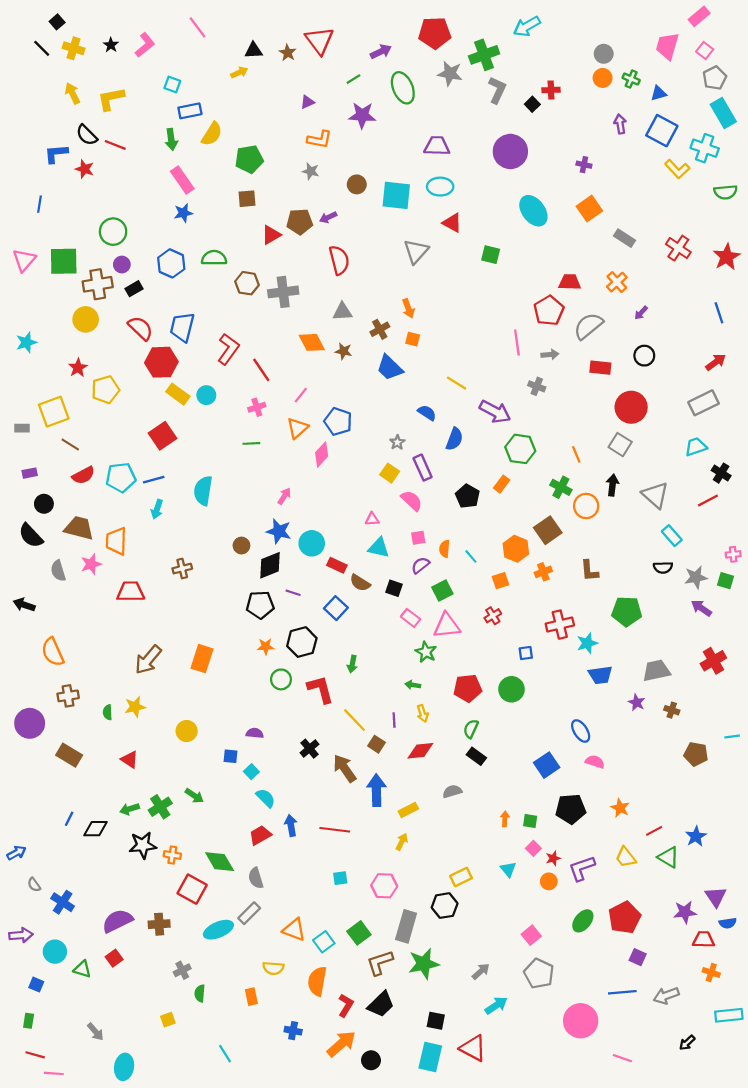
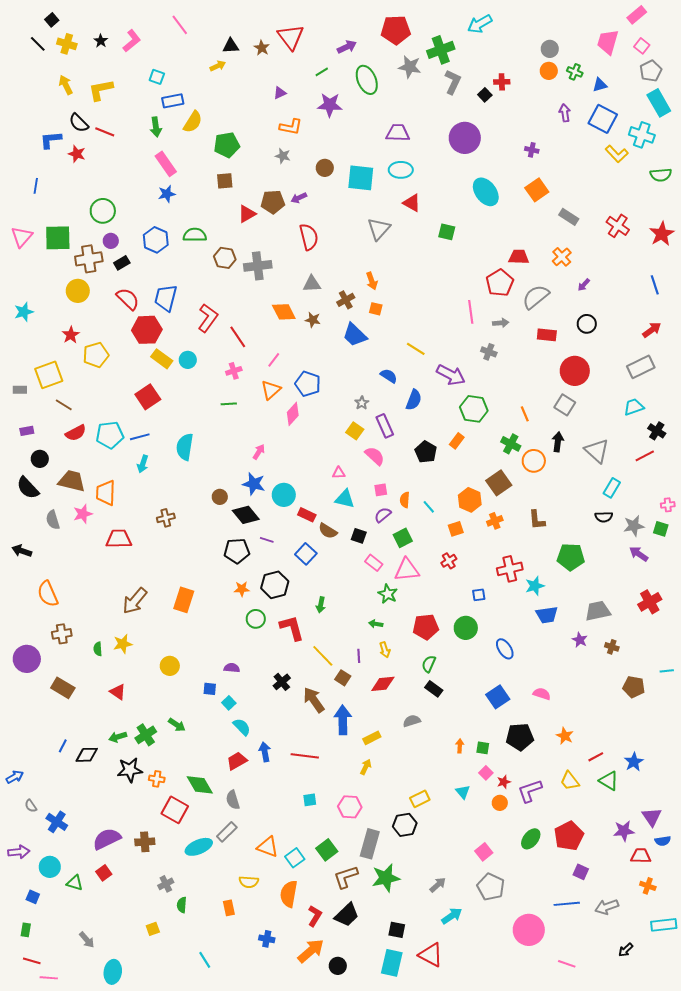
cyan rectangle: (672, 536) -> (612, 488), turned 72
black diamond: (270, 565) -> (246, 515), turned 72
blue ellipse: (581, 731) -> (505, 649), moved

